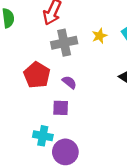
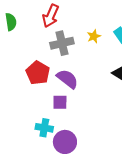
purple semicircle: (69, 82) -> (67, 79), size x1.6

